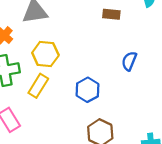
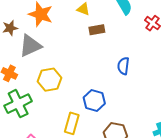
yellow rectangle: (38, 86) -> (72, 123), moved

